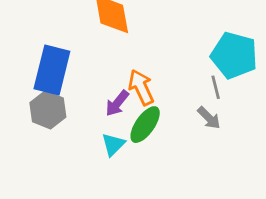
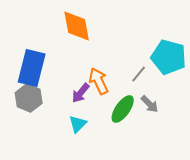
gray line: (216, 87) -> (139, 74), moved, turned 54
green ellipse: (145, 125) -> (123, 109), moved

